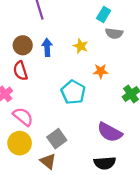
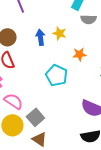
blue arrow: (47, 47) -> (40, 37), moved
gray square: (57, 139) -> (35, 117), moved

